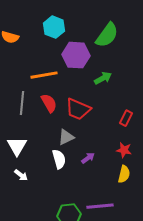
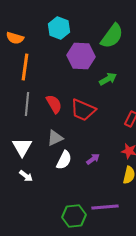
orange line: (44, 75) -> (25, 67), moved, turned -72
gray triangle: (66, 137) -> (55, 138), moved
white semicircle: (59, 159) -> (64, 160), turned 42

